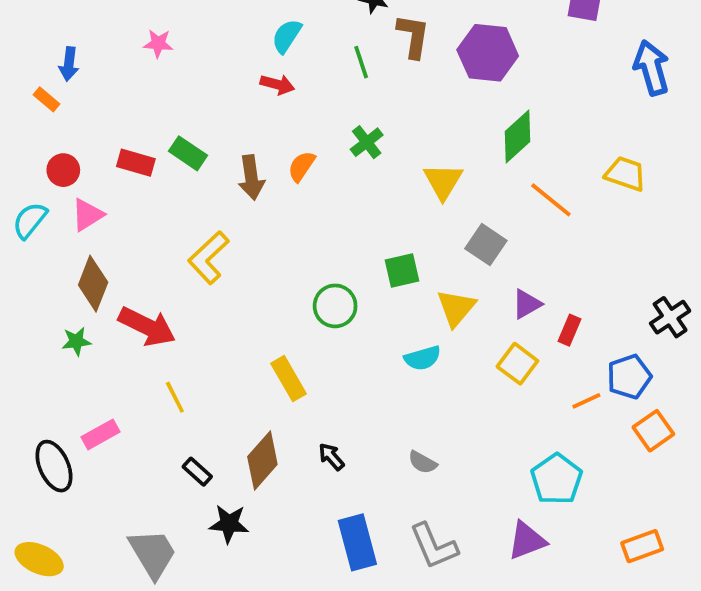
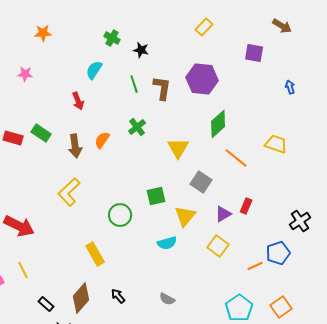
brown L-shape: (413, 36) -> (162, 88), moved
blue arrow: (651, 68) -> (290, 87), size x0.5
red arrow: (277, 84) -> (78, 101), moved, turned 54
yellow L-shape: (208, 258) -> (69, 192), moved
red rectangle: (570, 330) -> (246, 206), moved
yellow line: (175, 397) -> (23, 270), moved
orange square: (653, 431) -> (281, 307), moved

